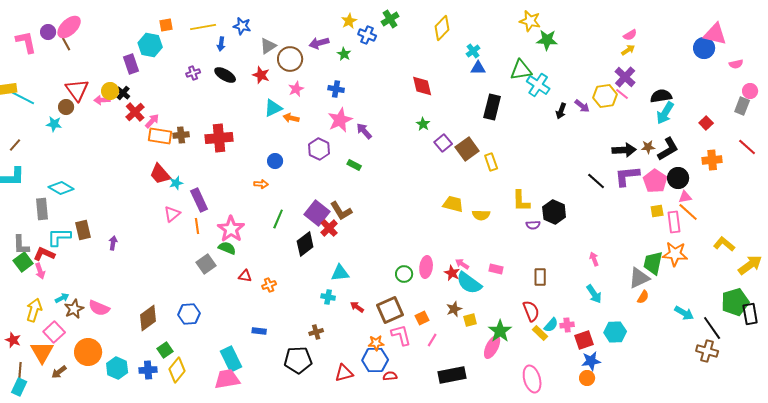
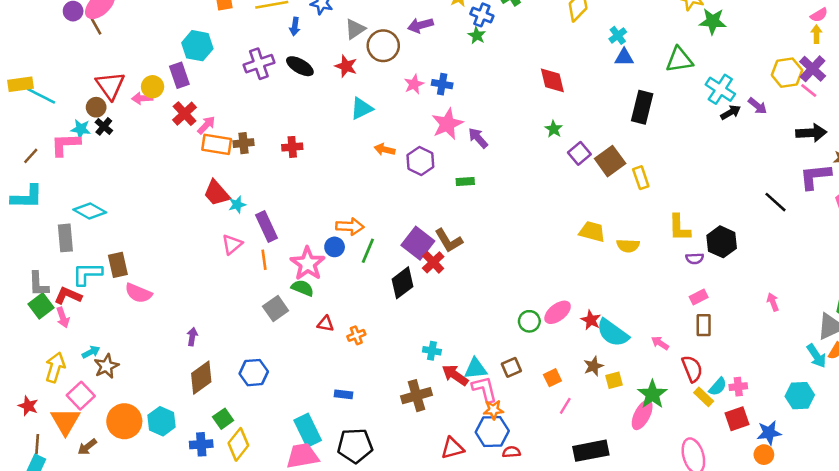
pink L-shape: (26, 42) -> (65, 144), moved, turned -80
cyan hexagon: (150, 45) -> (197, 46), moved
yellow arrow: (628, 50) -> (816, 34), turned -56
green star: (344, 54) -> (477, 35), moved
purple rectangle: (131, 64) -> (179, 75), moved
purple cross: (193, 73) -> (259, 64), size x1.6
cyan cross: (538, 85) -> (720, 89), moved
pink star: (296, 89) -> (414, 84), moved
black cross: (123, 93) -> (104, 126), moved
yellow hexagon: (605, 96) -> (787, 73), moved
black arrow: (561, 111) -> (731, 112), turned -140
orange arrow: (291, 118) -> (385, 150), moved
red cross: (219, 138) -> (292, 147), size x0.6
black arrow: (624, 150) -> (811, 133), moved
blue circle: (275, 161) -> (335, 247), moved
green rectangle: (354, 165) -> (465, 182), turned -32
purple L-shape: (627, 176) -> (815, 176), moved
orange arrow: (261, 184) -> (350, 226), moved, size x1.5
purple arrow: (113, 243) -> (192, 337), moved
pink arrow: (462, 264) -> (660, 343), moved
pink ellipse: (426, 267) -> (558, 312), turned 45
pink rectangle: (496, 269) -> (699, 297), moved, turned -40
cyan triangle: (340, 273) -> (476, 369), moved
cyan arrow: (594, 294) -> (816, 356), moved
red arrow: (357, 307) -> (455, 375), moved, size x1.5
pink semicircle: (99, 308) -> (138, 293), moved
brown square: (390, 310) -> (511, 367), size x0.6
brown cross: (316, 332) -> (417, 396), size x1.6
pink L-shape: (401, 335) -> (484, 389), moved
red square: (584, 340) -> (737, 419), moved
black pentagon: (298, 360) -> (355, 446), moved
cyan hexagon: (117, 368) -> (161, 421), moved

